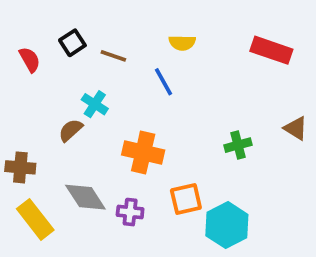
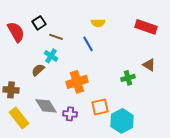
brown line: (113, 56) -> (56, 37), moved
red semicircle: (30, 60) -> (16, 32), size x1.5
brown triangle: (296, 128) -> (149, 65), moved
orange cross: (143, 153) -> (77, 82), turned -30

